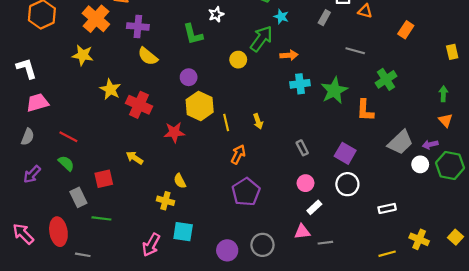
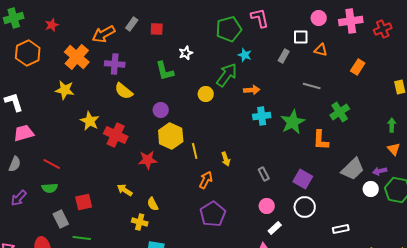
yellow arrow: (258, 121) -> (226, 159), moved
yellow arrow: (135, 158) -> (125, 190), moved
green semicircle: (66, 163) -> (50, 188), turned 133

